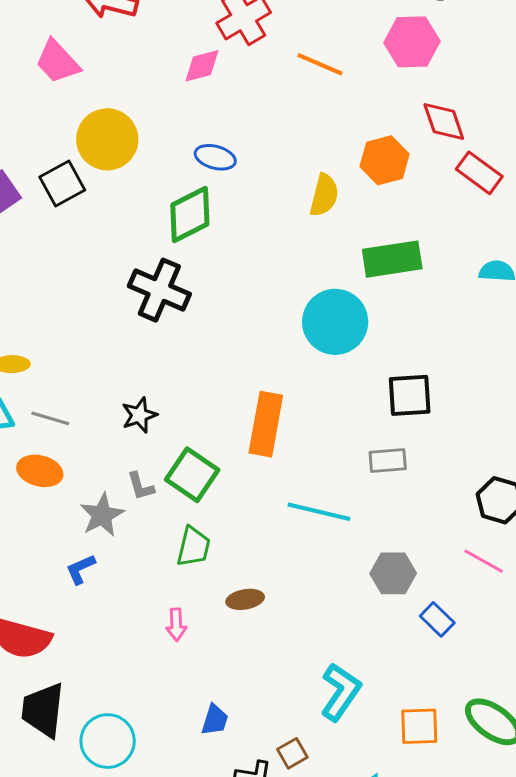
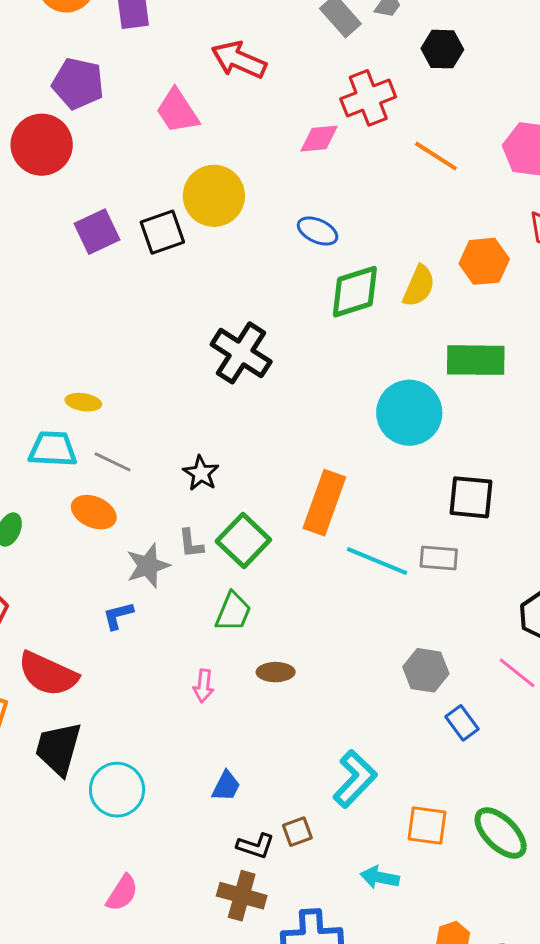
green diamond: (190, 215) -> (355, 292), moved
black star: (139, 415) -> (201, 473), turned -30
cyan line: (319, 512) -> (377, 561), moved

